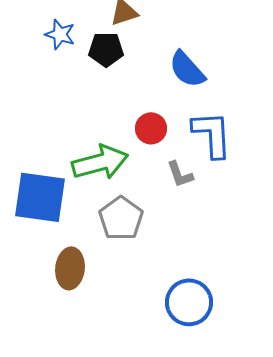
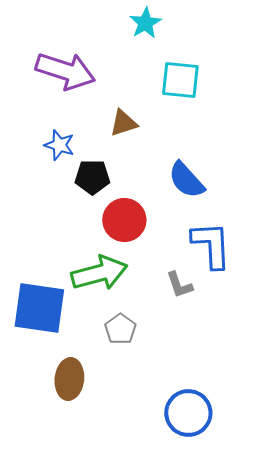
black pentagon: (106, 49) -> (92, 177), moved
red circle: (151, 128) -> (124, 220), moved, size x1.4
gray pentagon: (121, 218) -> (120, 329), size x0.7

